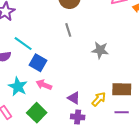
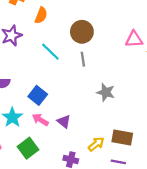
gray line: (68, 30) -> (83, 59), moved
cyan line: (23, 44) -> (50, 52), moved
purple triangle: (74, 98) -> (64, 121), moved

